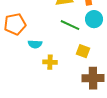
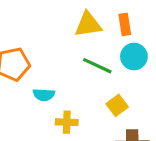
yellow square: (83, 51) -> (117, 105), turned 32

